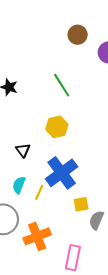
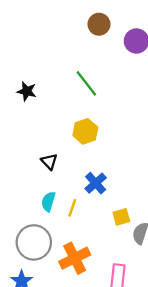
blue cross: (62, 173) -> (96, 183), size x0.6

